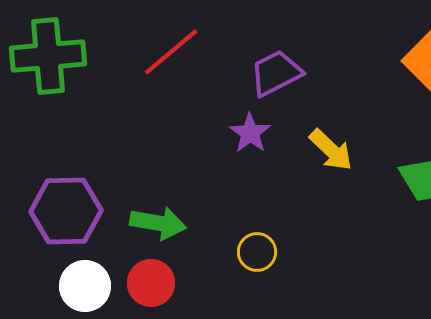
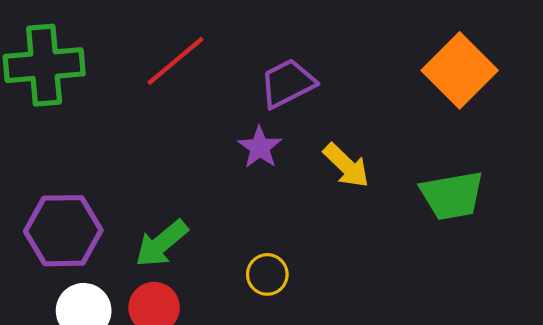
green arrow: (158, 223) -> (162, 243), turned 130

